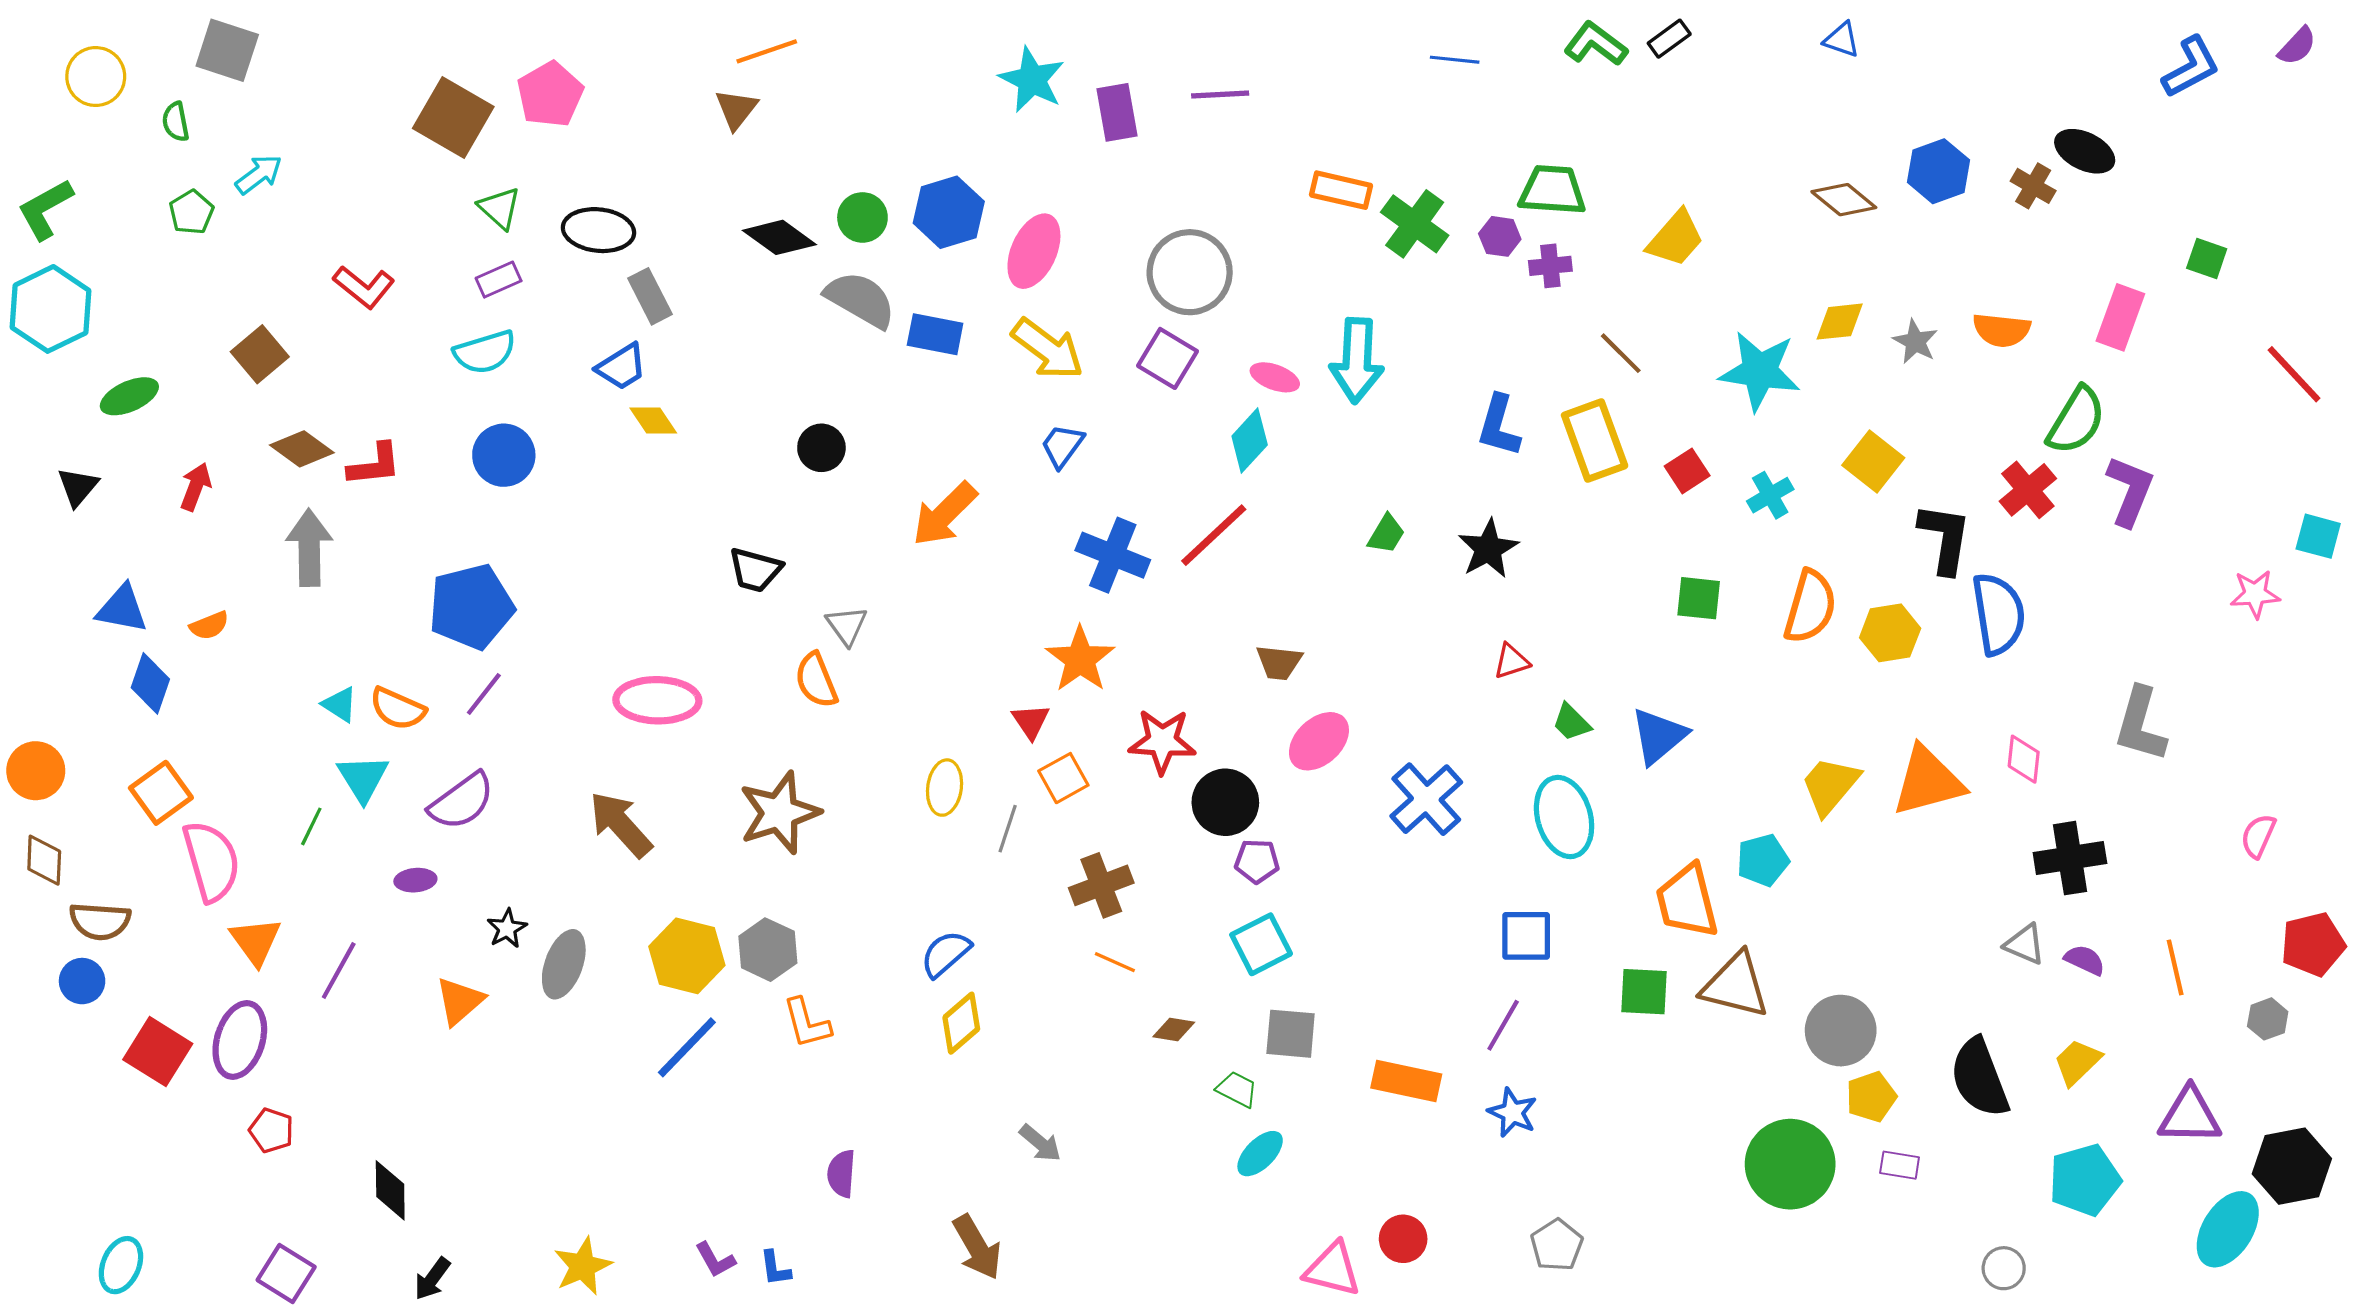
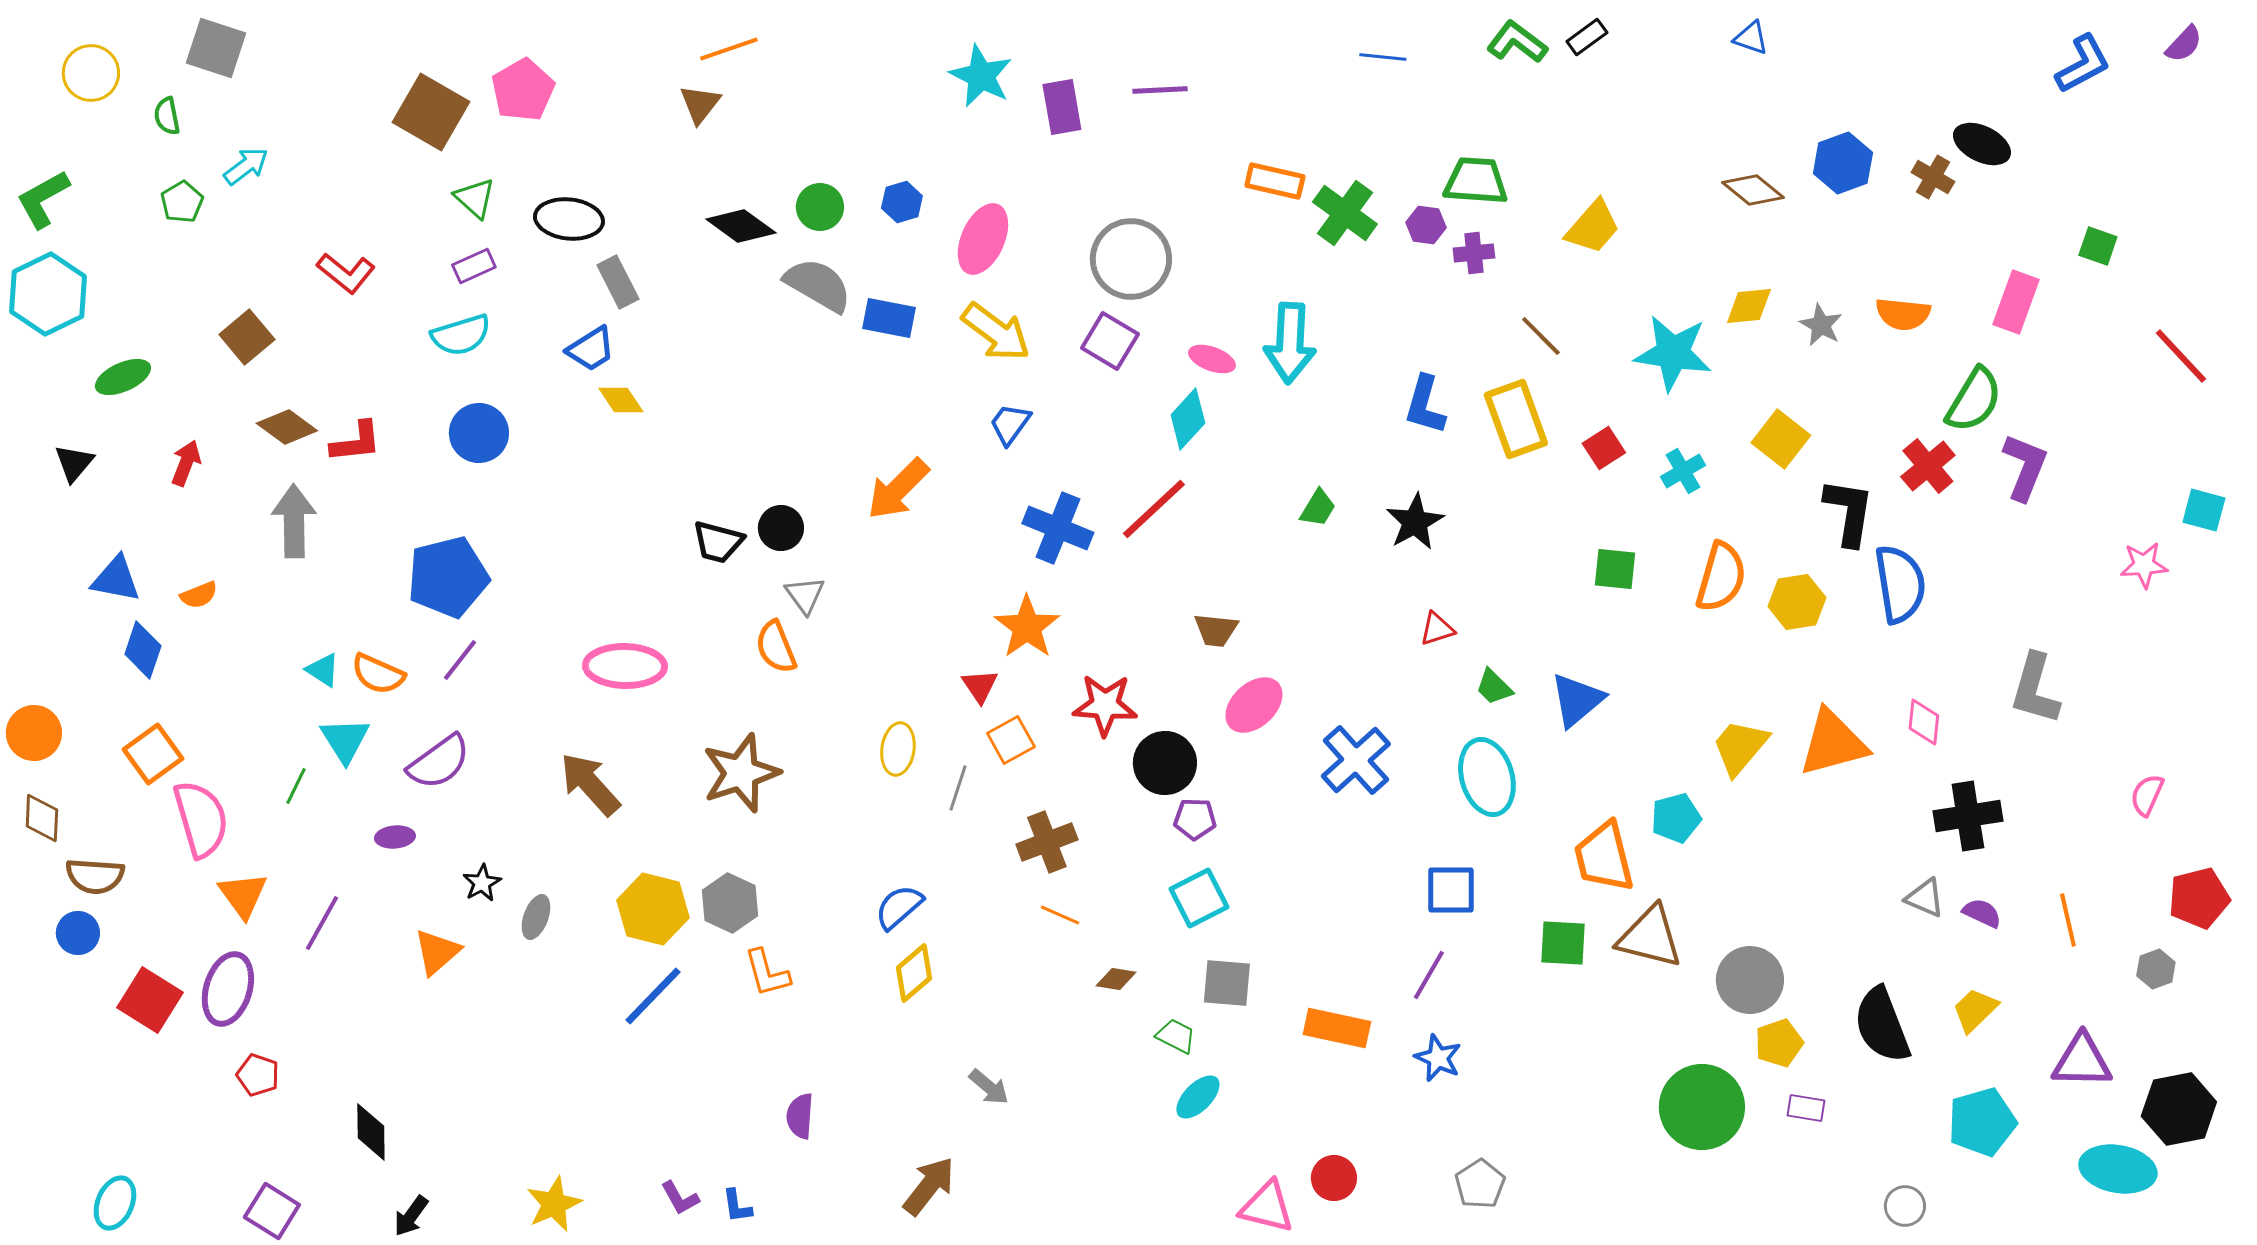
blue hexagon: (949, 212) -> (902, 202), size x0.6
black circle: (821, 448) -> (781, 528), moved
gray ellipse: (564, 964) -> (536, 917), size x0.7
cyan ellipse: (2228, 1229) -> (2118, 1169), turned 68
brown arrow: (977, 1247) -> (929, 1186), turned -112

